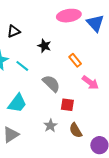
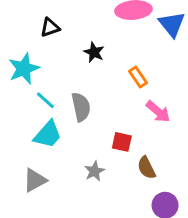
cyan line: (22, 66) -> (45, 100), moved
gray semicircle: (51, 84) -> (81, 107), moved, turned 30
brown semicircle: (76, 130) -> (147, 168), moved

